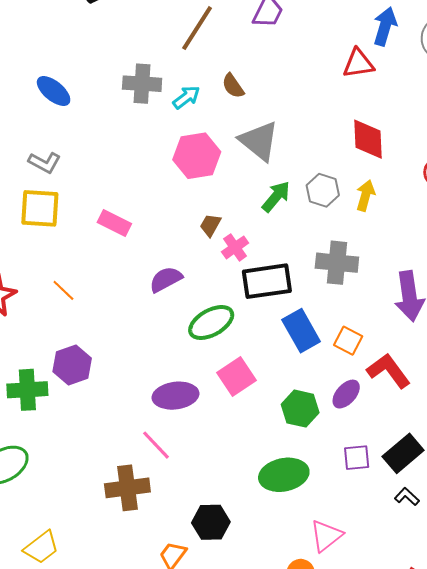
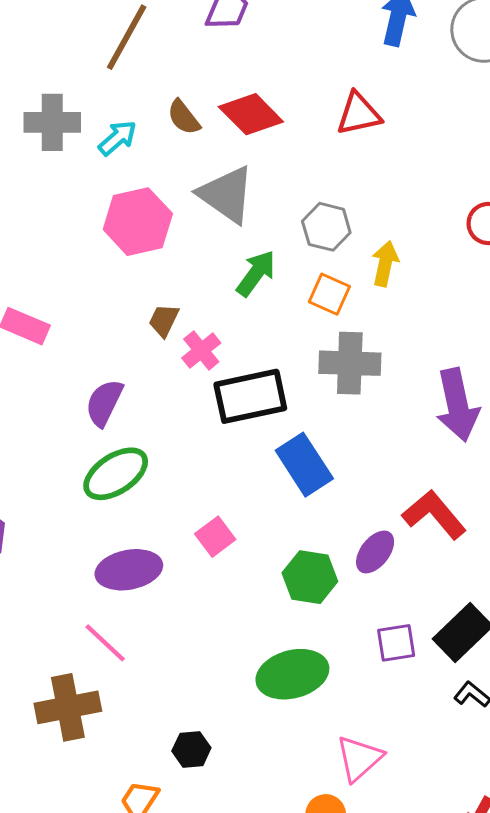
red triangle: (358, 63) -> (359, 114), moved
red diamond: (368, 139) -> (251, 114), moved, turned -39
gray hexagon: (323, 190) -> (326, 227), moved
purple semicircle: (166, 279) -> (104, 403), turned -32
green ellipse: (211, 323) -> (116, 474), moved
orange square: (348, 341) -> (329, 294), moved
pink square: (237, 377) -> (215, 537), size x0.7
black hexagon: (211, 522) -> (191, 749), size x0.7

